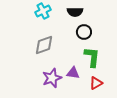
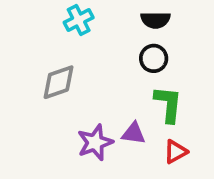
black semicircle: (75, 12) -> (155, 20), moved
gray diamond: (44, 45) -> (59, 82), moved

